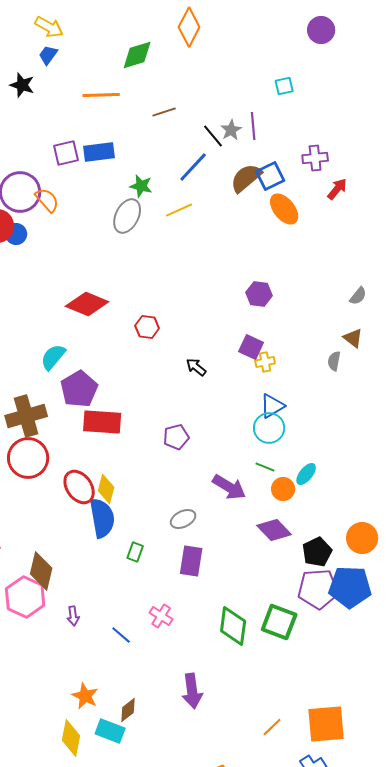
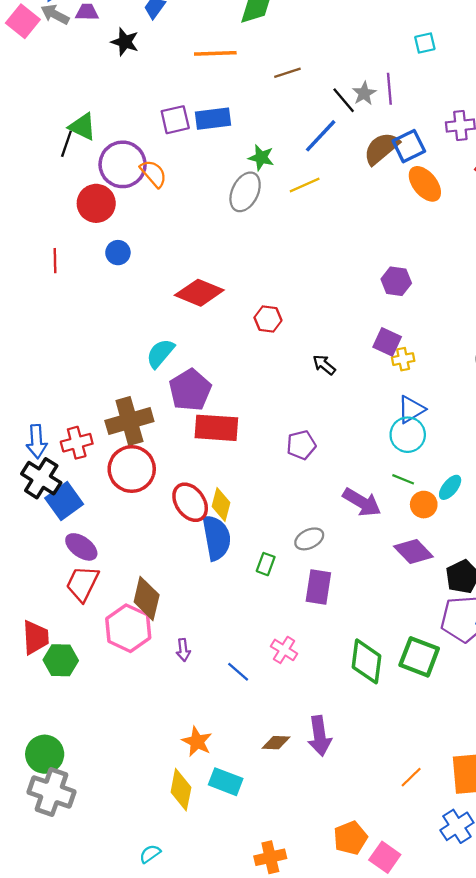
blue circle: (16, 234) -> (118, 253), moved
green rectangle: (135, 552) -> (266, 564), moved
brown diamond: (128, 710) -> (276, 743), moved, turned 40

